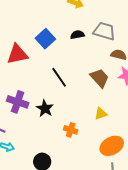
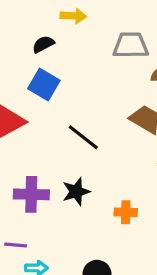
black semicircle: (77, 35) -> (43, 44), moved
black star: (45, 108) -> (76, 192), turned -30

